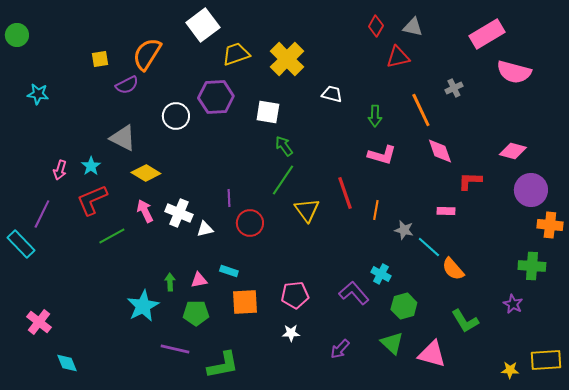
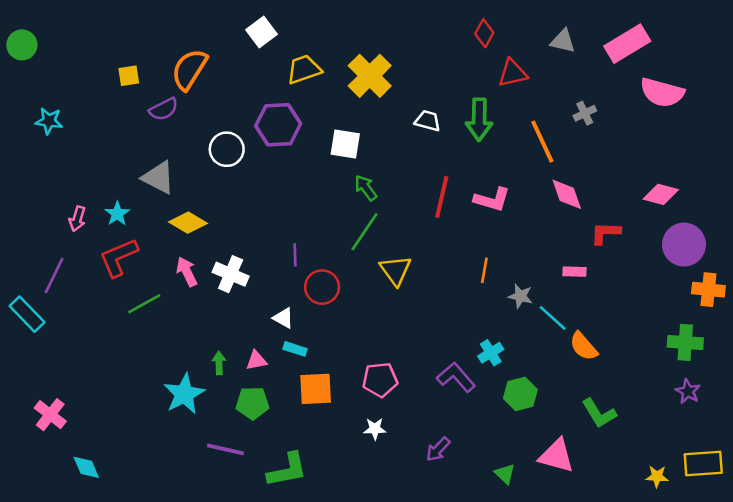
white square: (203, 25) -> (261, 32), size x0.7
gray triangle: (413, 27) -> (563, 41), moved
green arrow: (375, 116) -> (479, 120), moved, size x1.5
red line: (345, 193) -> (442, 197), moved, turned 32
white triangle: (205, 229) -> (283, 318), moved, turned 42
cyan cross: (381, 274) -> (491, 353), turned 30
purple star: (513, 304) -> (688, 391), moved
green triangle: (392, 343) -> (505, 474), moved, size x0.7

